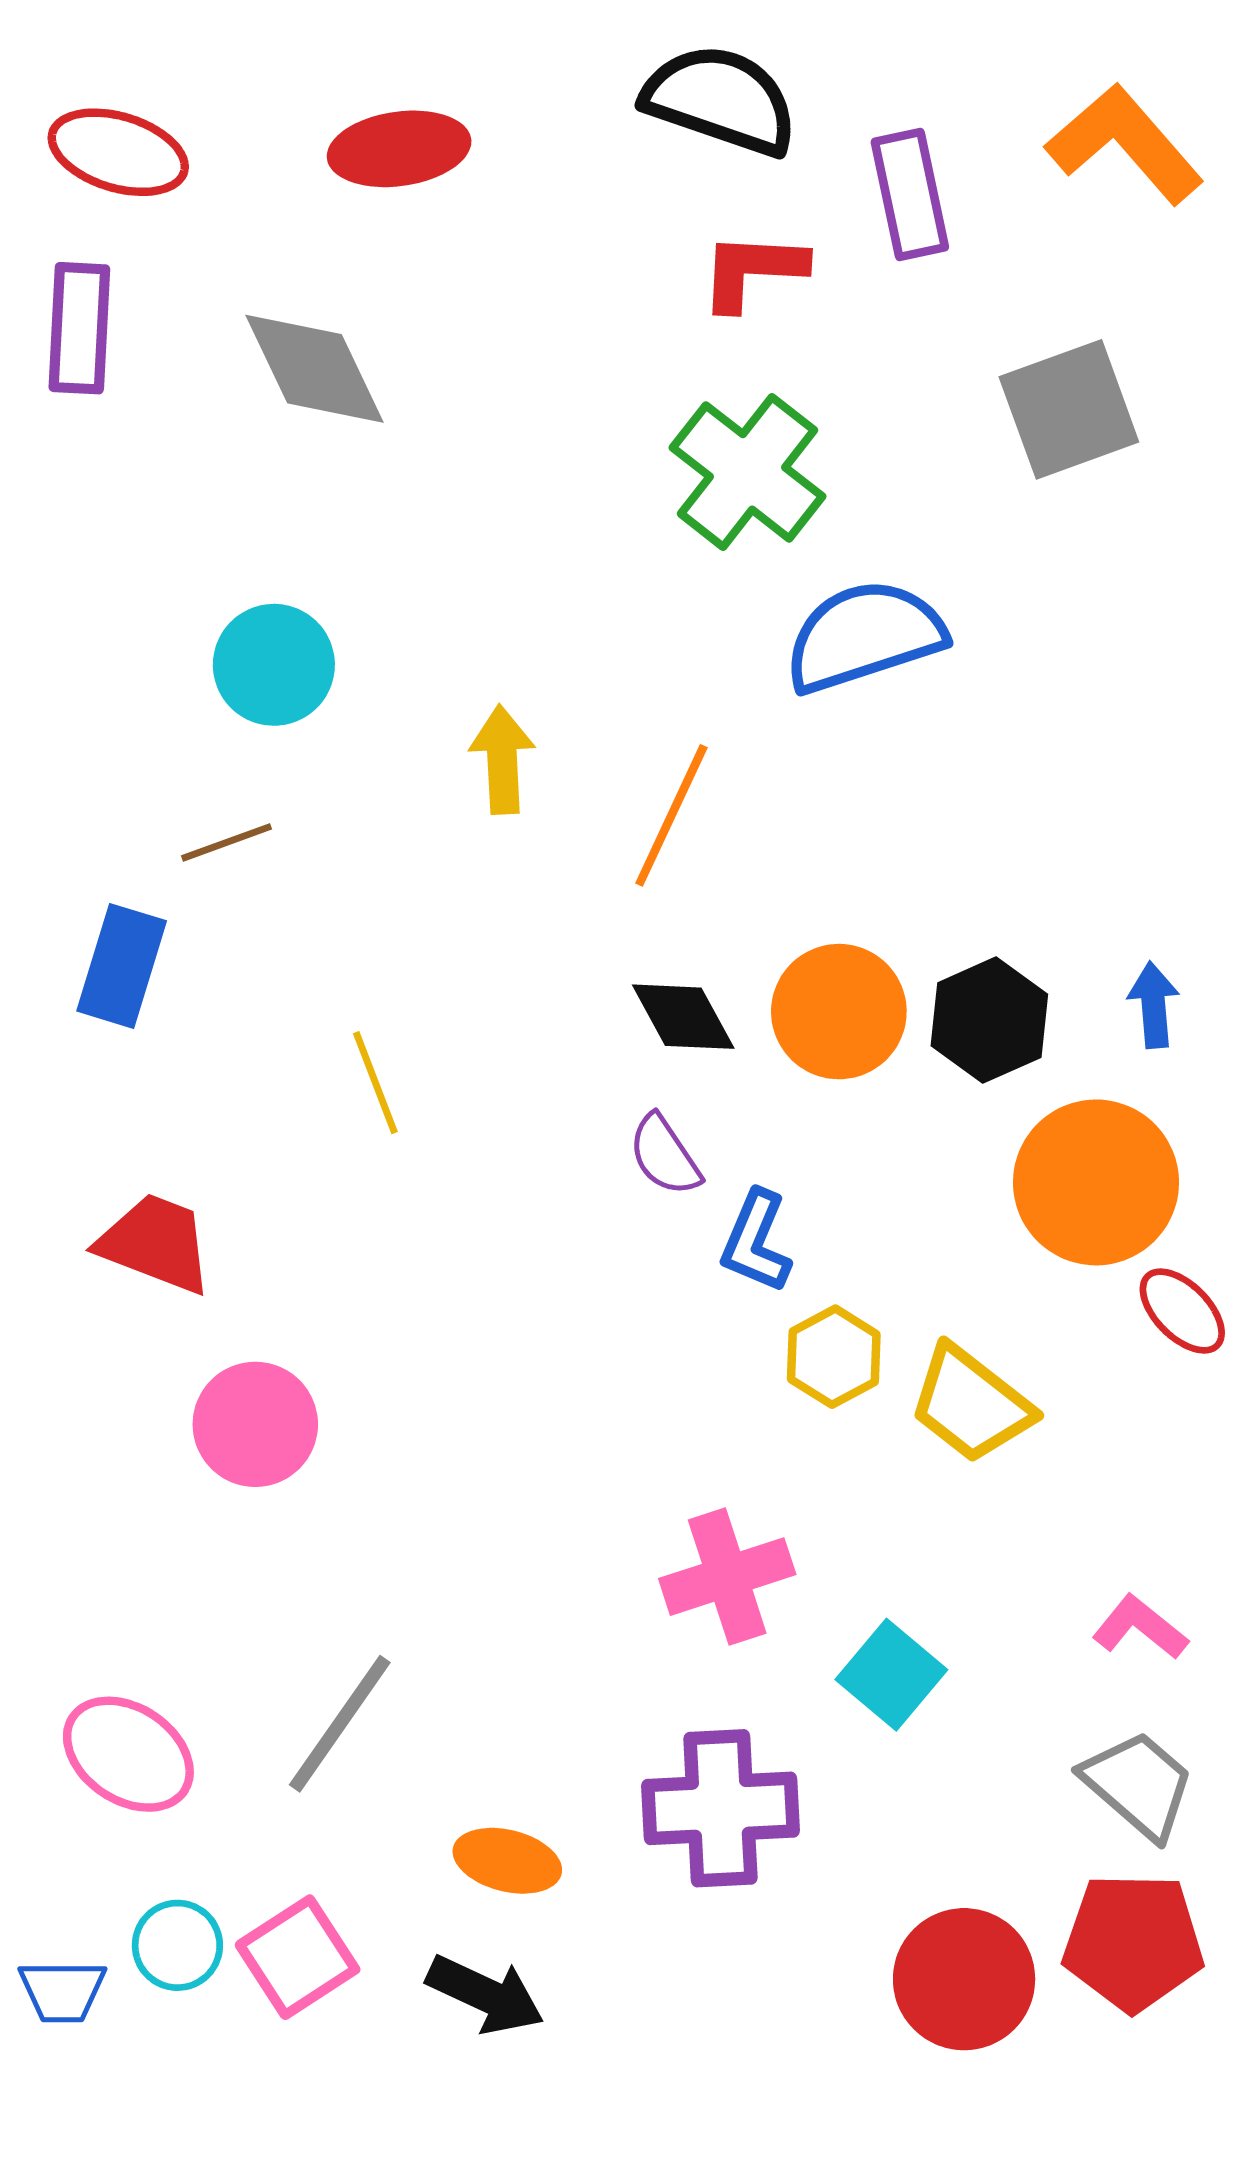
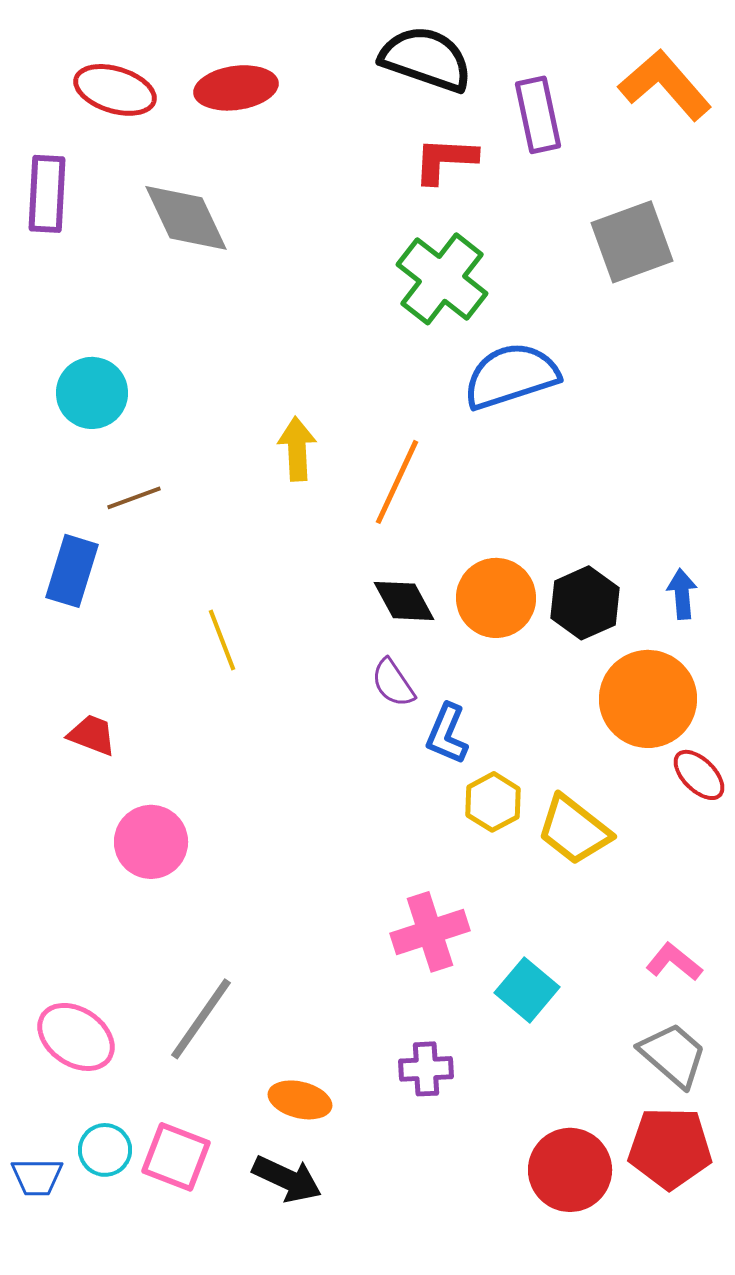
red ellipse: (118, 152) -> (115, 90), moved
cyan circle: (274, 665) -> (92, 393), moved
red trapezoid: (155, 1243) -> (92, 735), size x0.7
purple cross: (720, 1808) -> (426, 1069), size x0.6
pink square: (298, 1957) -> (176, 1157), turned -36

